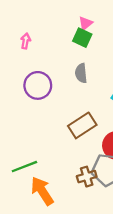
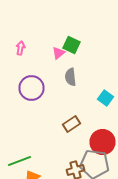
pink triangle: (86, 23) -> (58, 53), moved
brown rectangle: (82, 125) -> (72, 124), size x0.7

